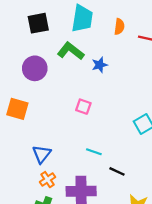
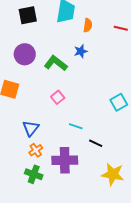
orange semicircle: (119, 27) -> (88, 25), moved
green L-shape: (71, 51) -> (56, 63), moved
pink square: (83, 107) -> (58, 97), moved, turned 32

